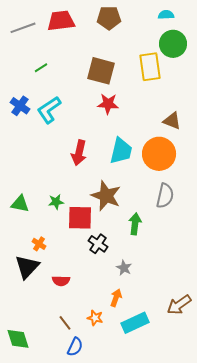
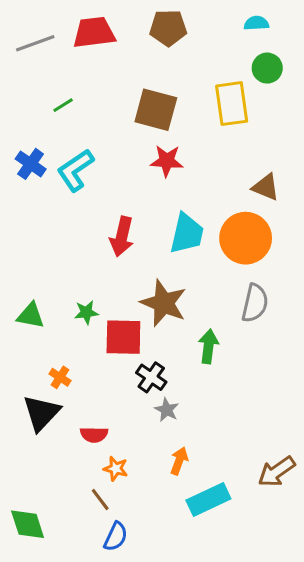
green circle: (173, 44) -> (267, 68), size x0.7
gray star: (124, 268) -> (167, 410), moved
orange star: (95, 318) -> (116, 469), moved

